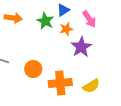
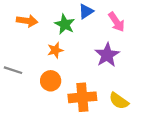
orange star: (66, 29) -> (55, 50), moved
yellow semicircle: (91, 86) -> (119, 101), turned 66

